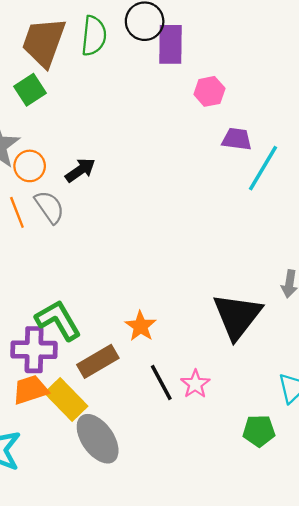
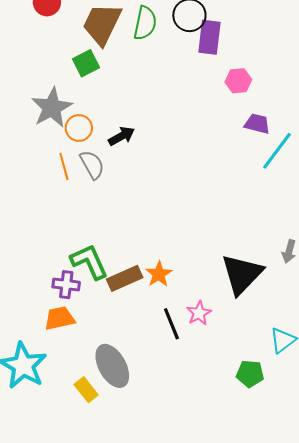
purple cross: (34, 350) -> (66, 285), size x0.7
brown rectangle: (98, 361) -> (125, 278), moved
pink star: (195, 384) -> (199, 313), moved
yellow rectangle: (66, 399) -> (86, 390), moved, size x0.7

